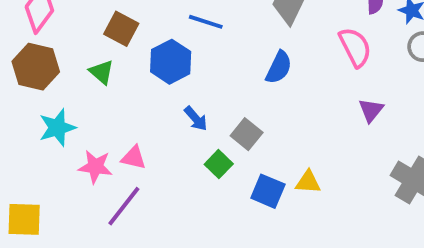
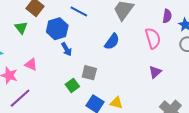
blue arrow: (196, 119) -> (66, 49), moved
gray square: (247, 134) -> (89, 73), turned -35
pink triangle: (134, 158) -> (31, 64), moved

